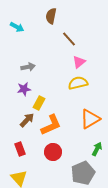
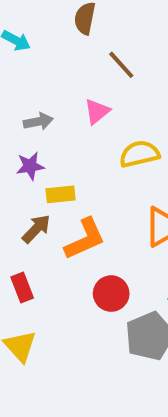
pink triangle: (79, 62) -> (97, 111), moved
yellow rectangle: (39, 103) -> (61, 194), turned 56
red circle: (53, 152) -> (111, 294), moved

